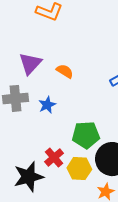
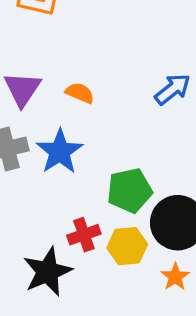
blue star: (47, 105) -> (60, 152), size x1.6
red cross: (54, 158) -> (84, 235), turned 30

